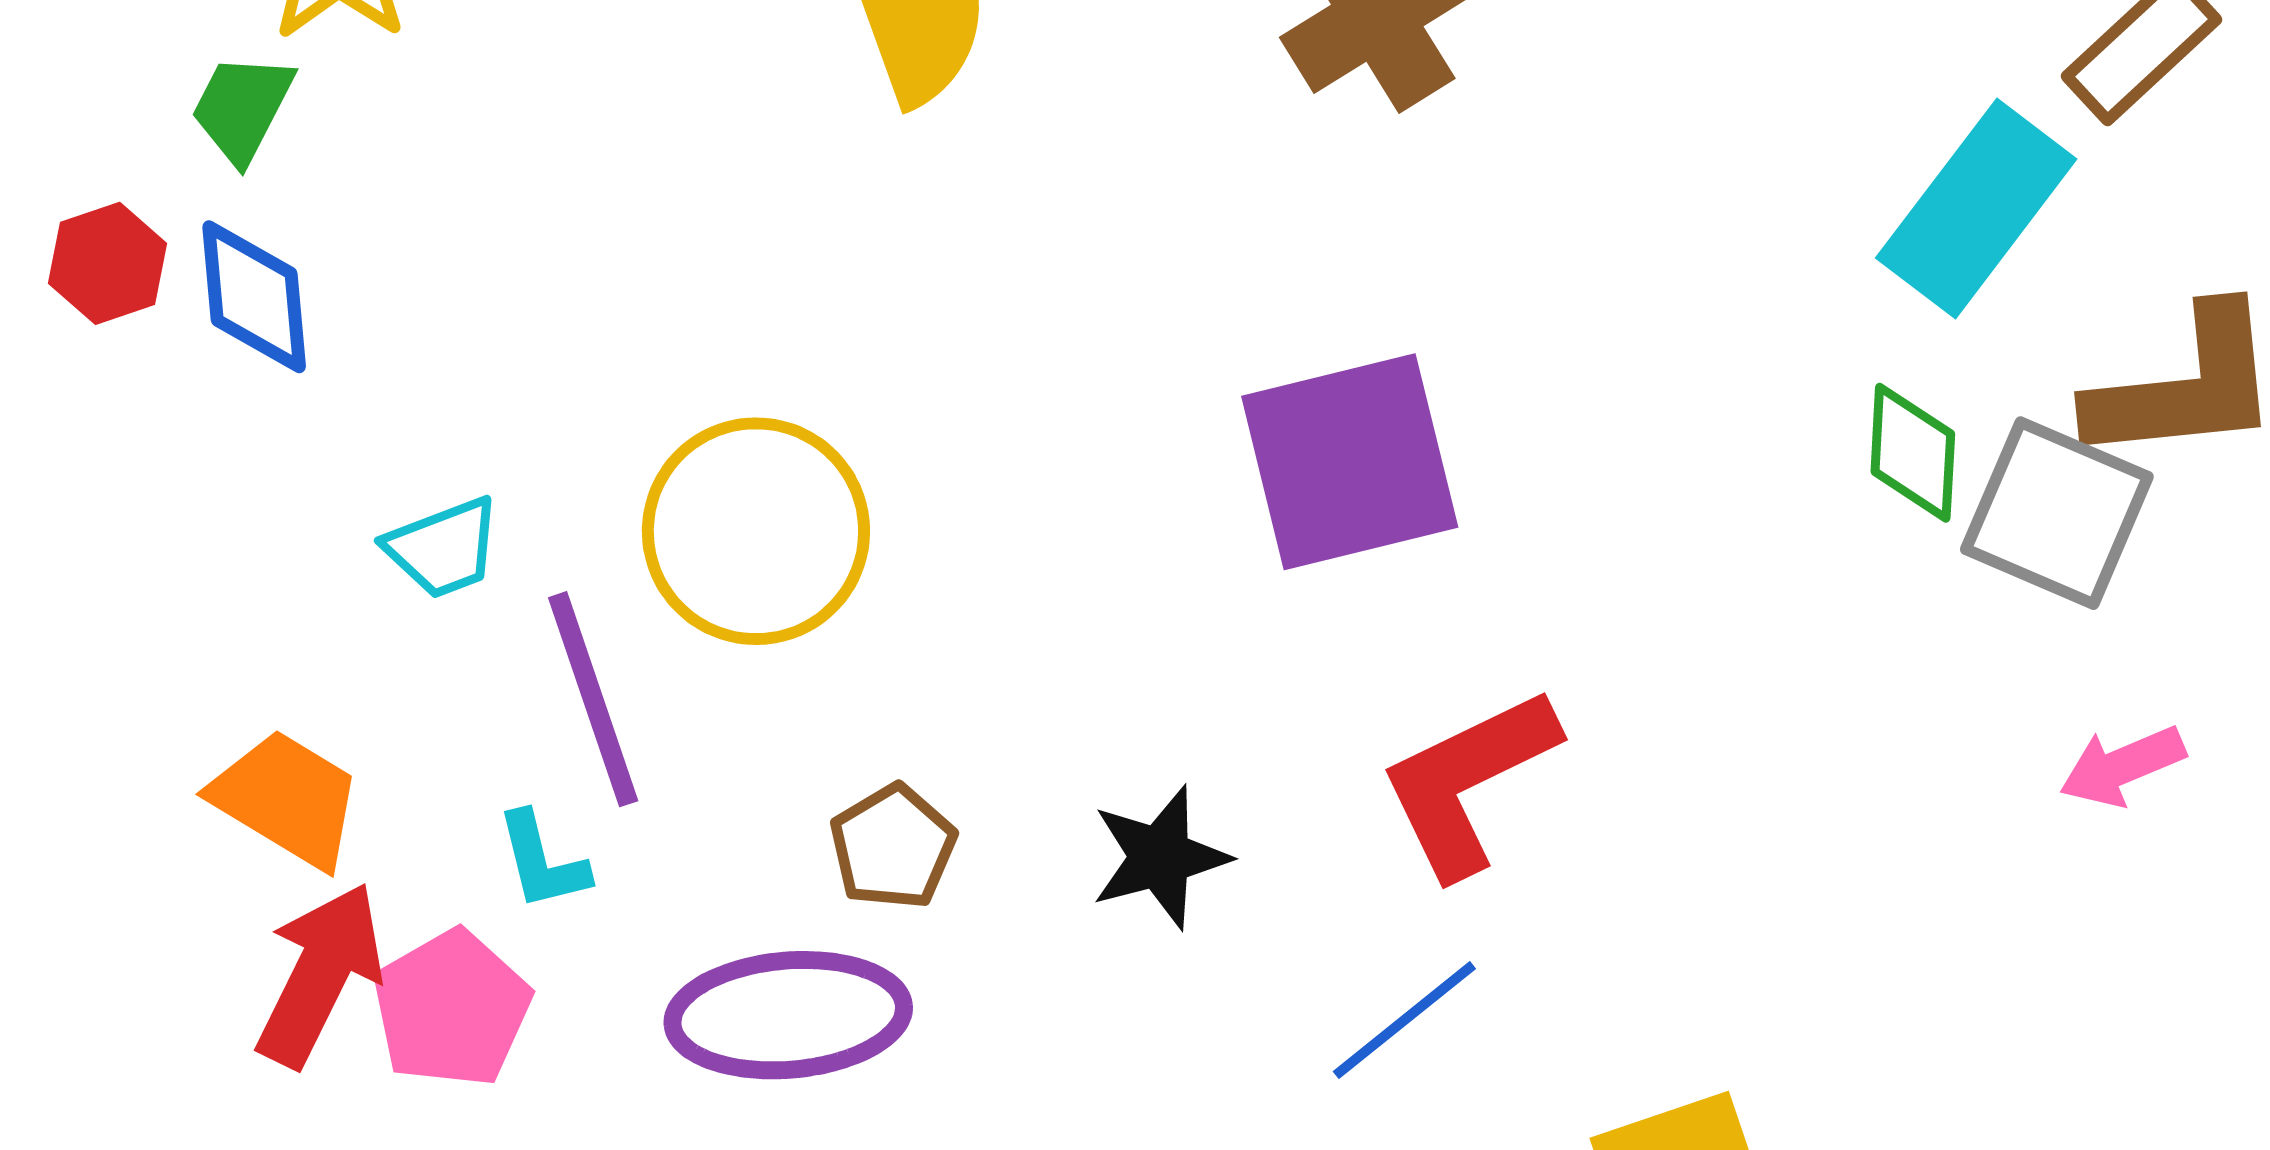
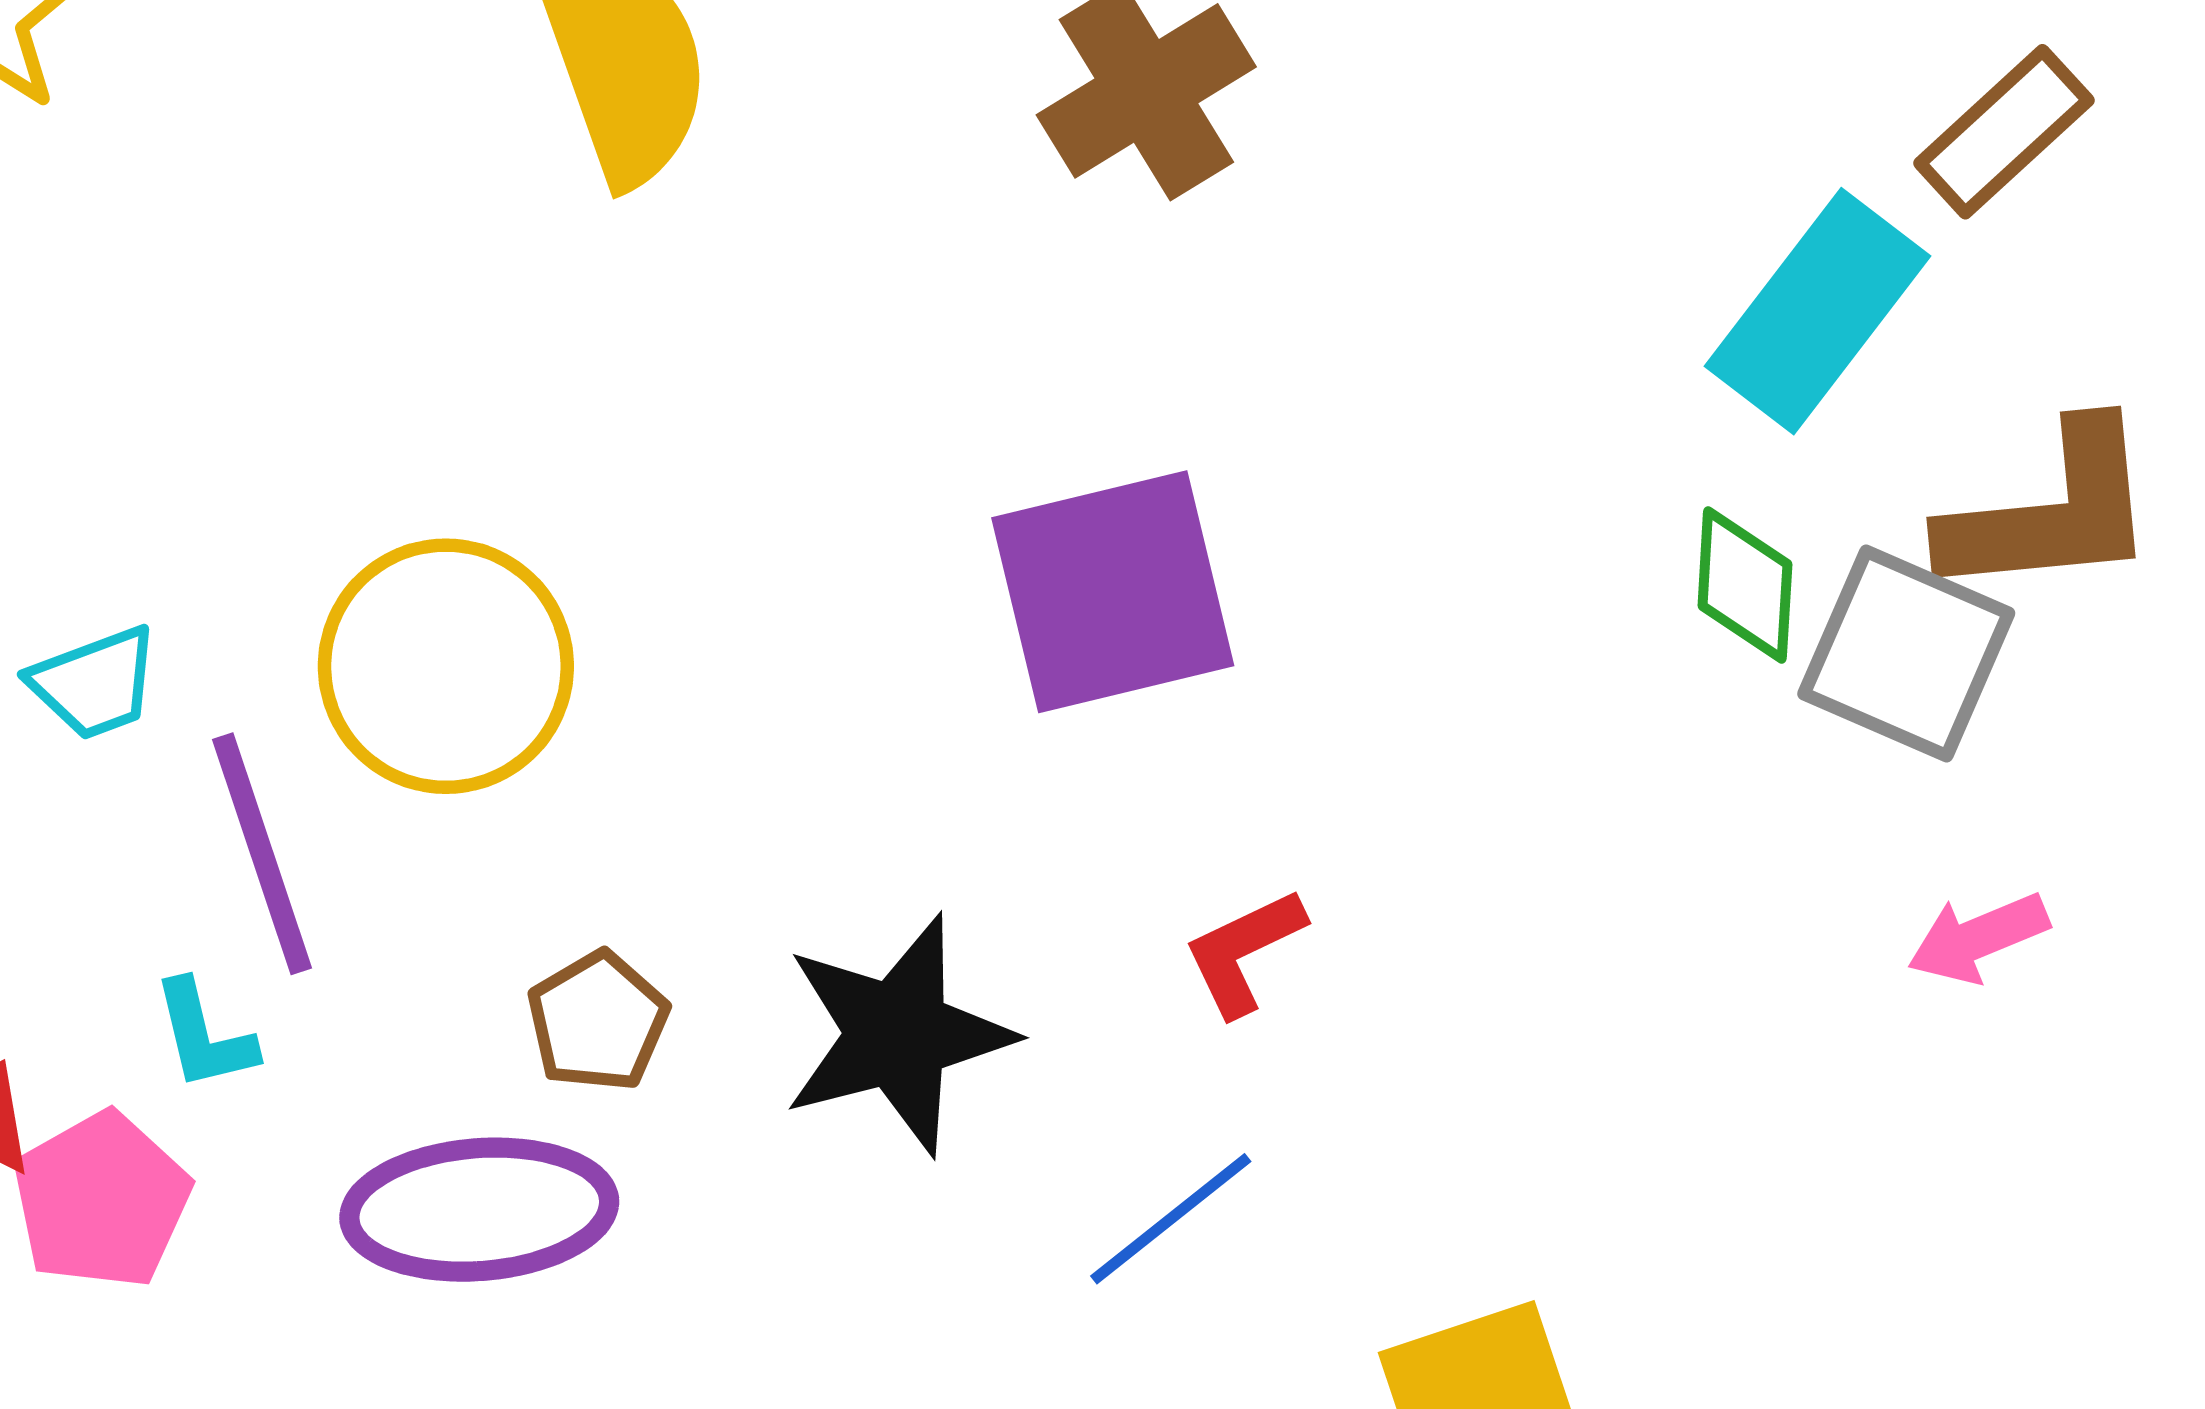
red L-shape: (1468, 782) -> (1244, 952), size x0.6
black star: (1160, 857) -> (898, 1035), size x1.5

